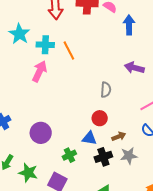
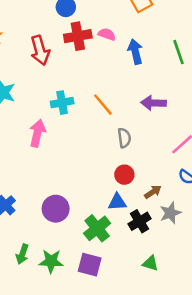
cyan cross: (45, 45) -> (62, 103), moved
orange line: (69, 50) -> (103, 105), moved
green cross: (69, 155) -> (97, 228), size x1.5

